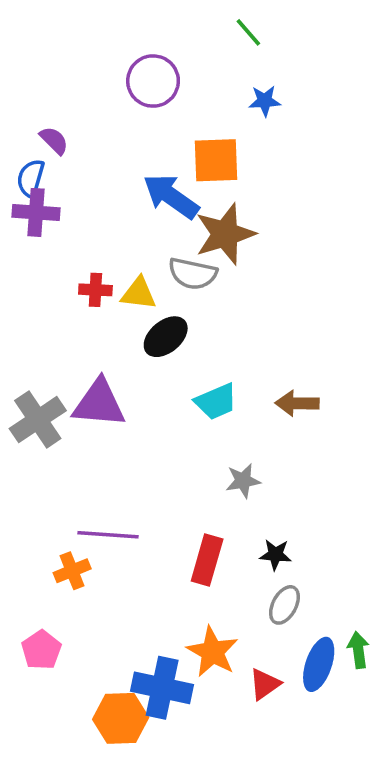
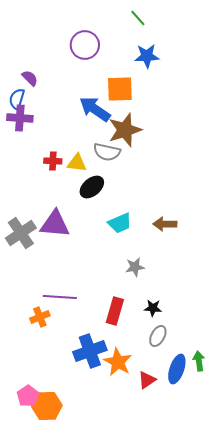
blue star: (265, 101) -> (147, 56), size x1.4
pink pentagon: (41, 650) -> (28, 396), moved
blue cross: (162, 688) -> (90, 351), moved, turned -32
orange hexagon: (121, 718) -> (47, 406), moved

